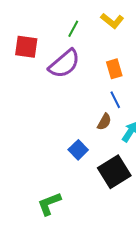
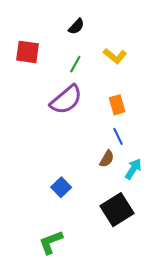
red square: (26, 47) -> (27, 52), moved
blue square: (78, 150) -> (61, 187), moved

